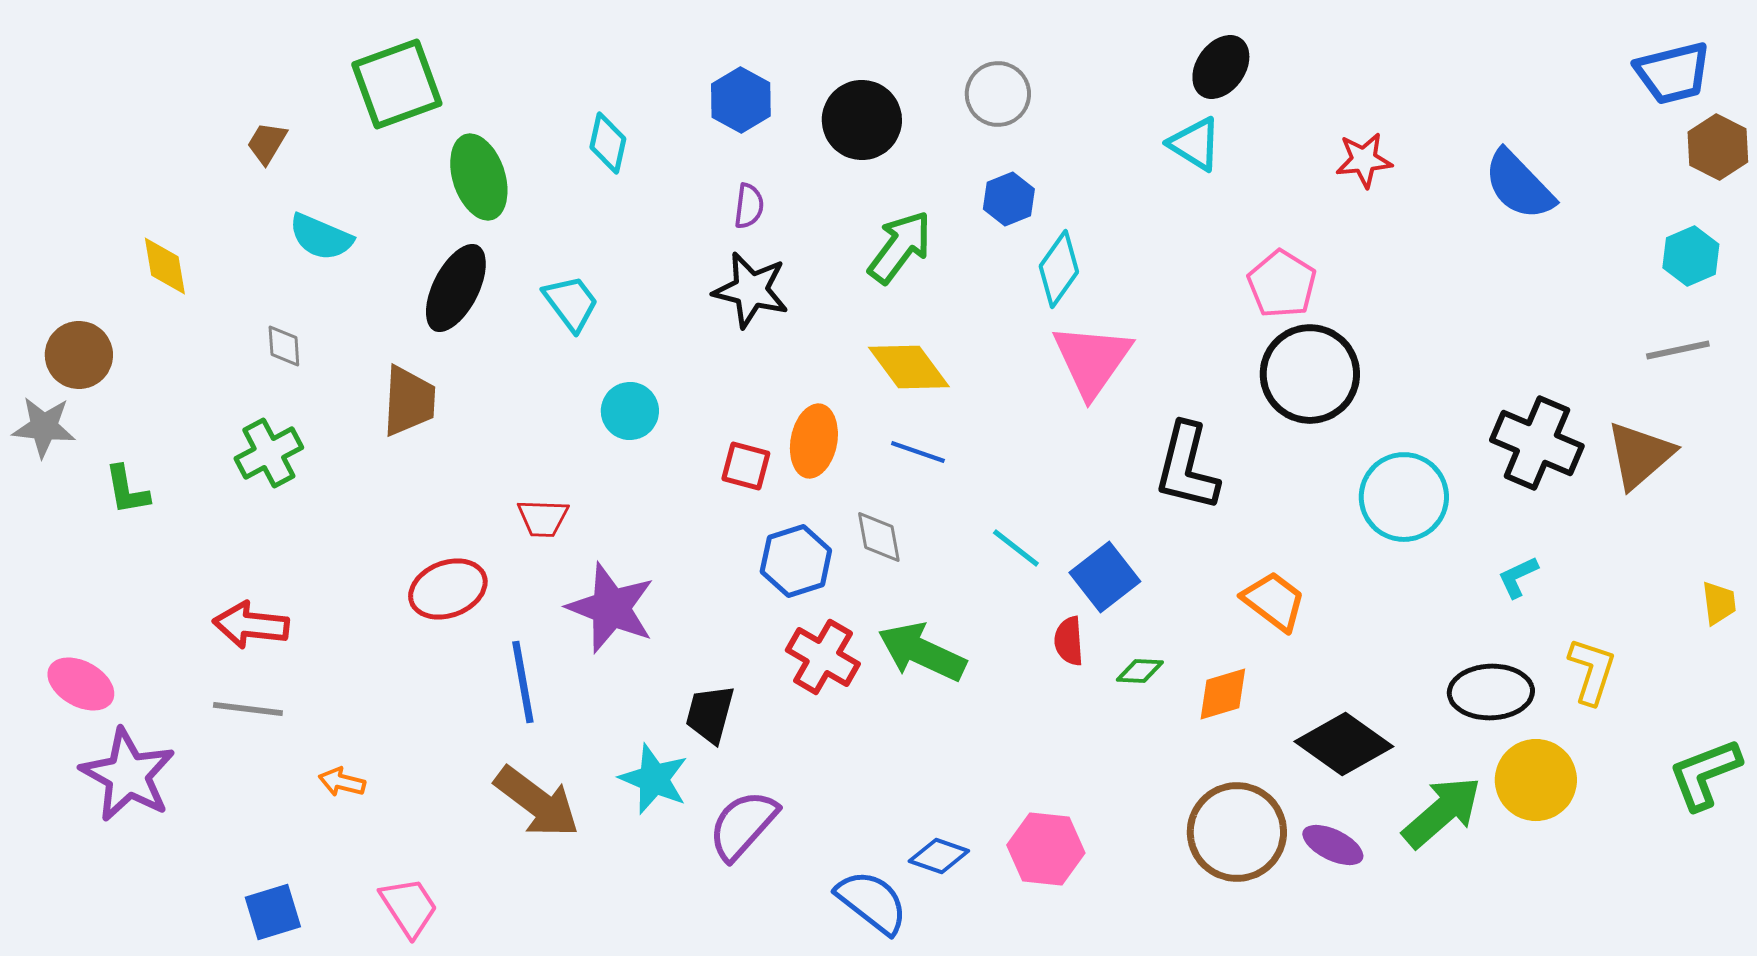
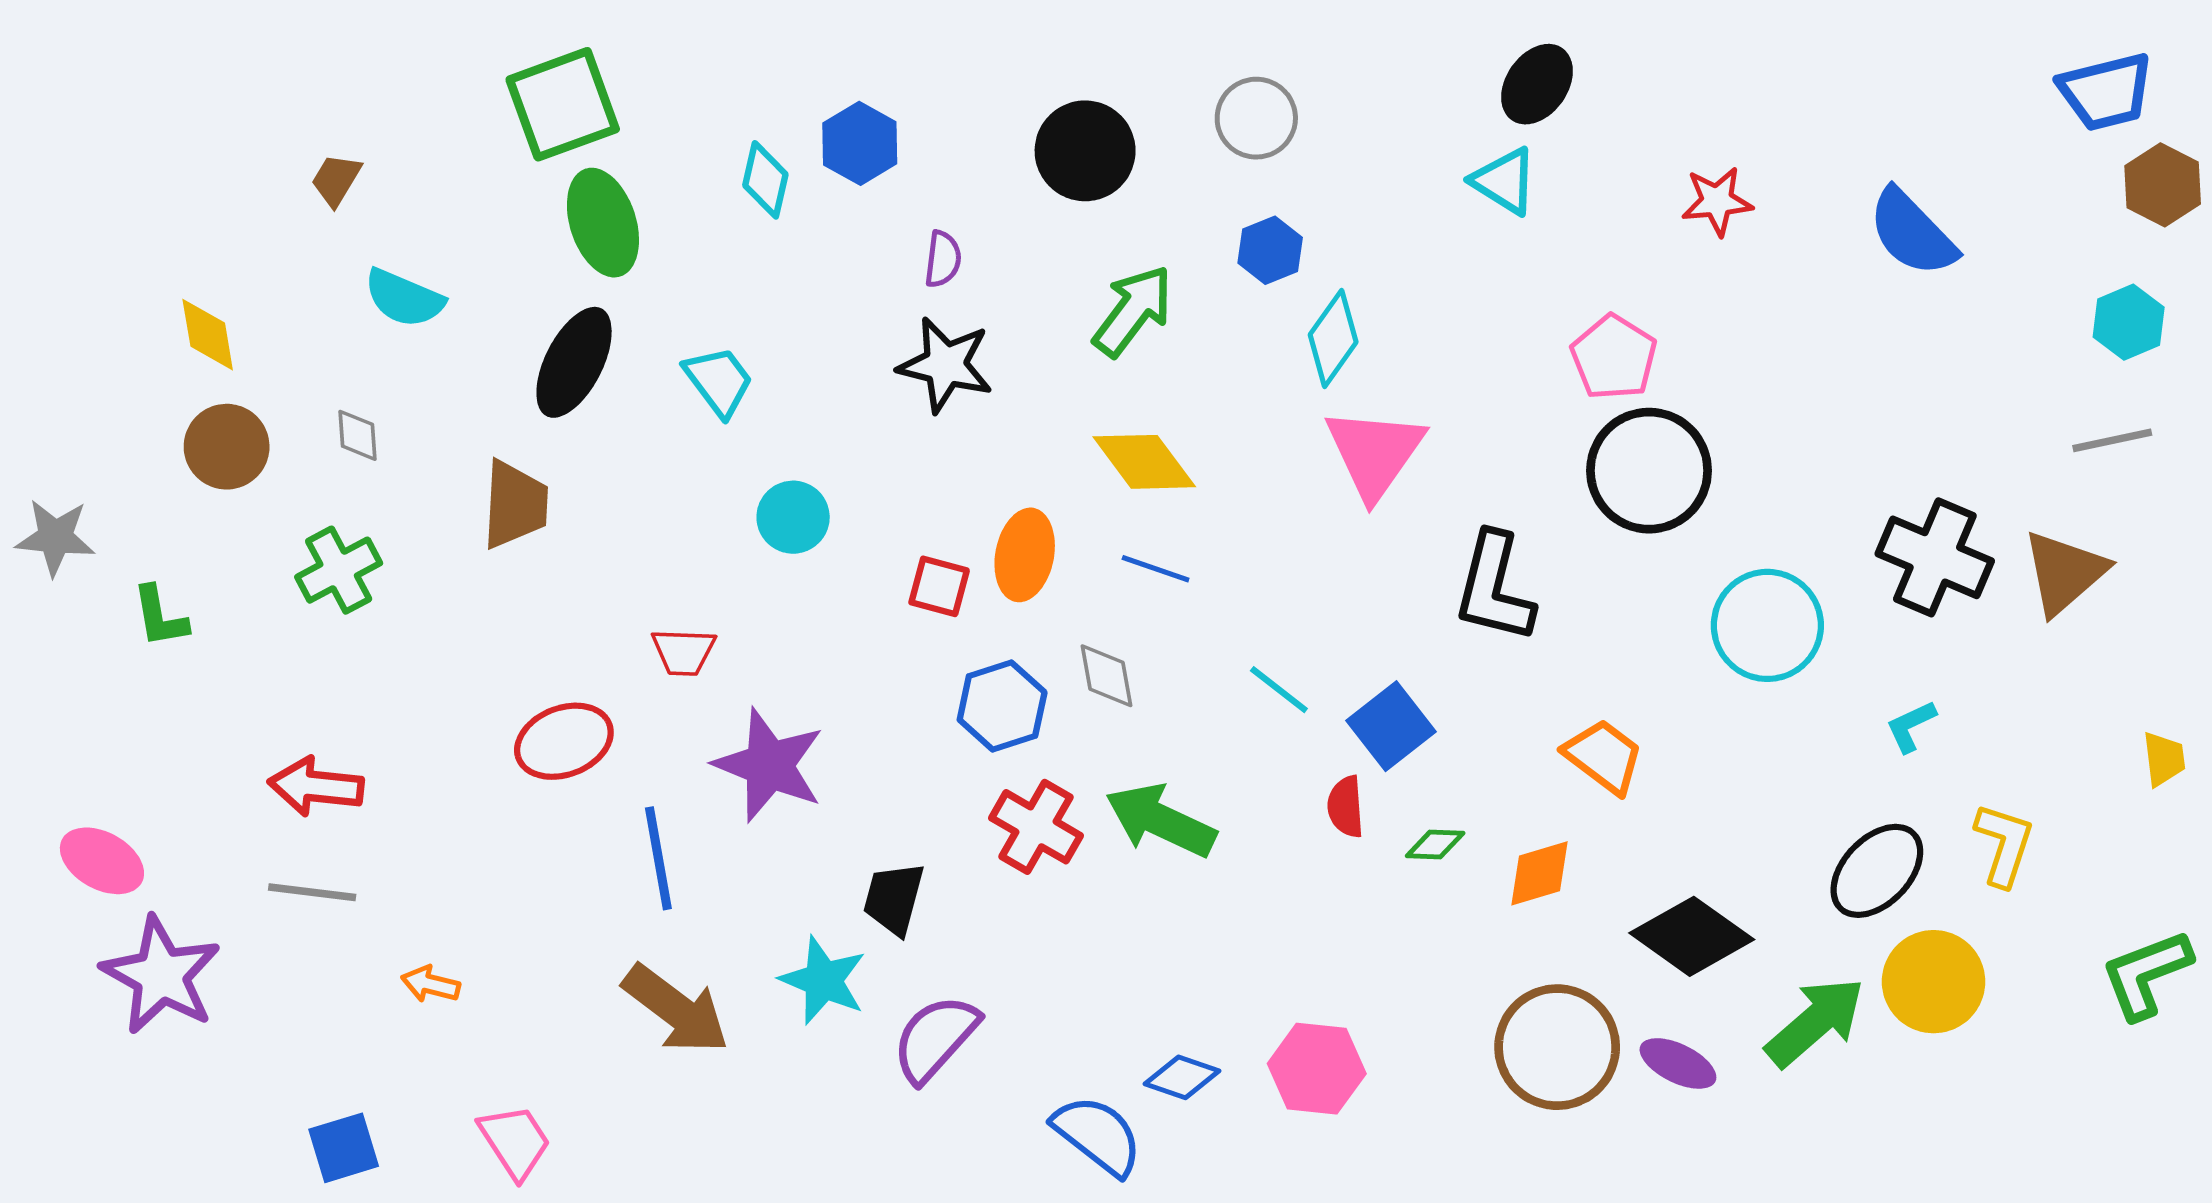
green square: (397, 84) -> (563, 104), moved
blue hexagon: (741, 100) -> (860, 143), moved
brown circle: (79, 355) -> (227, 447), moved
black ellipse: (1491, 692) -> (1877, 871), turned -44

